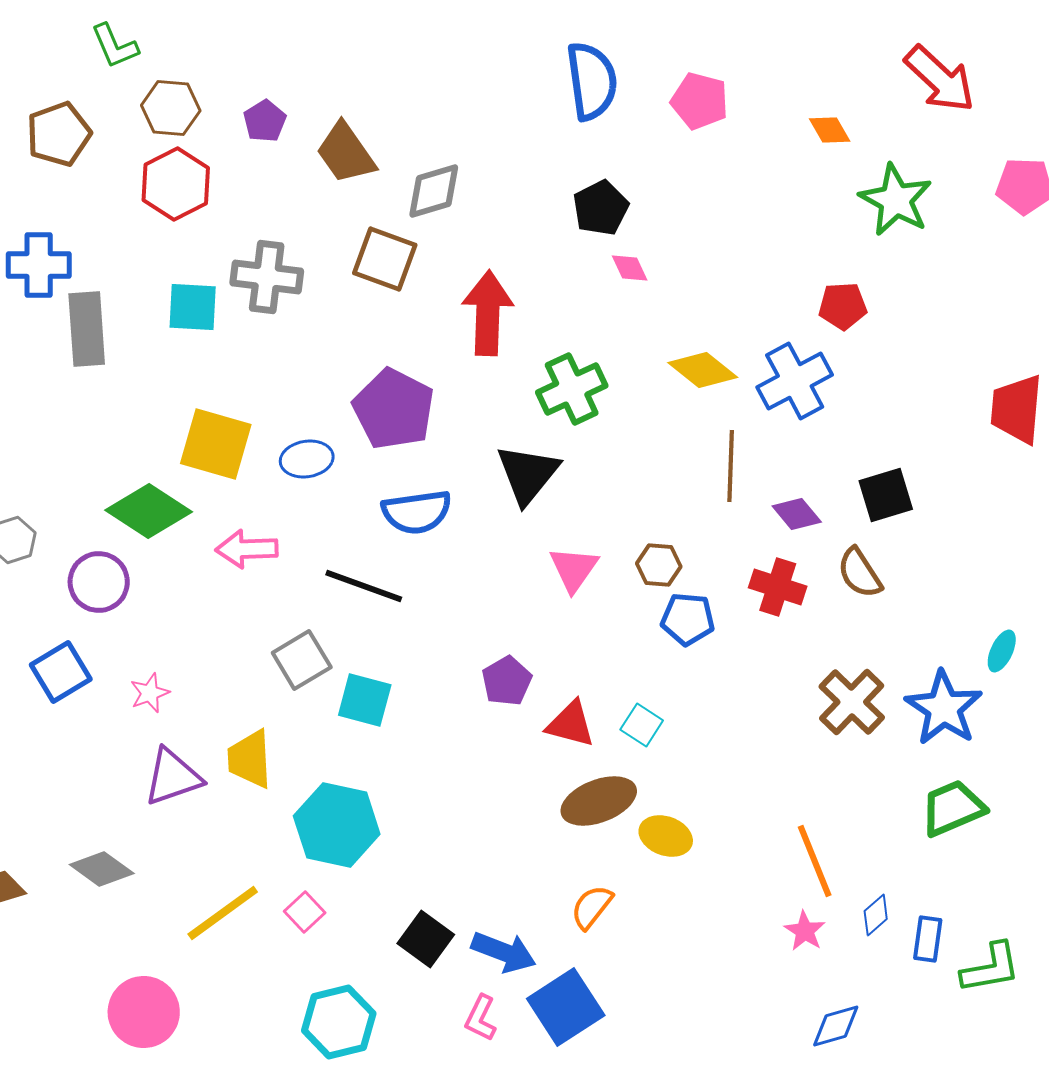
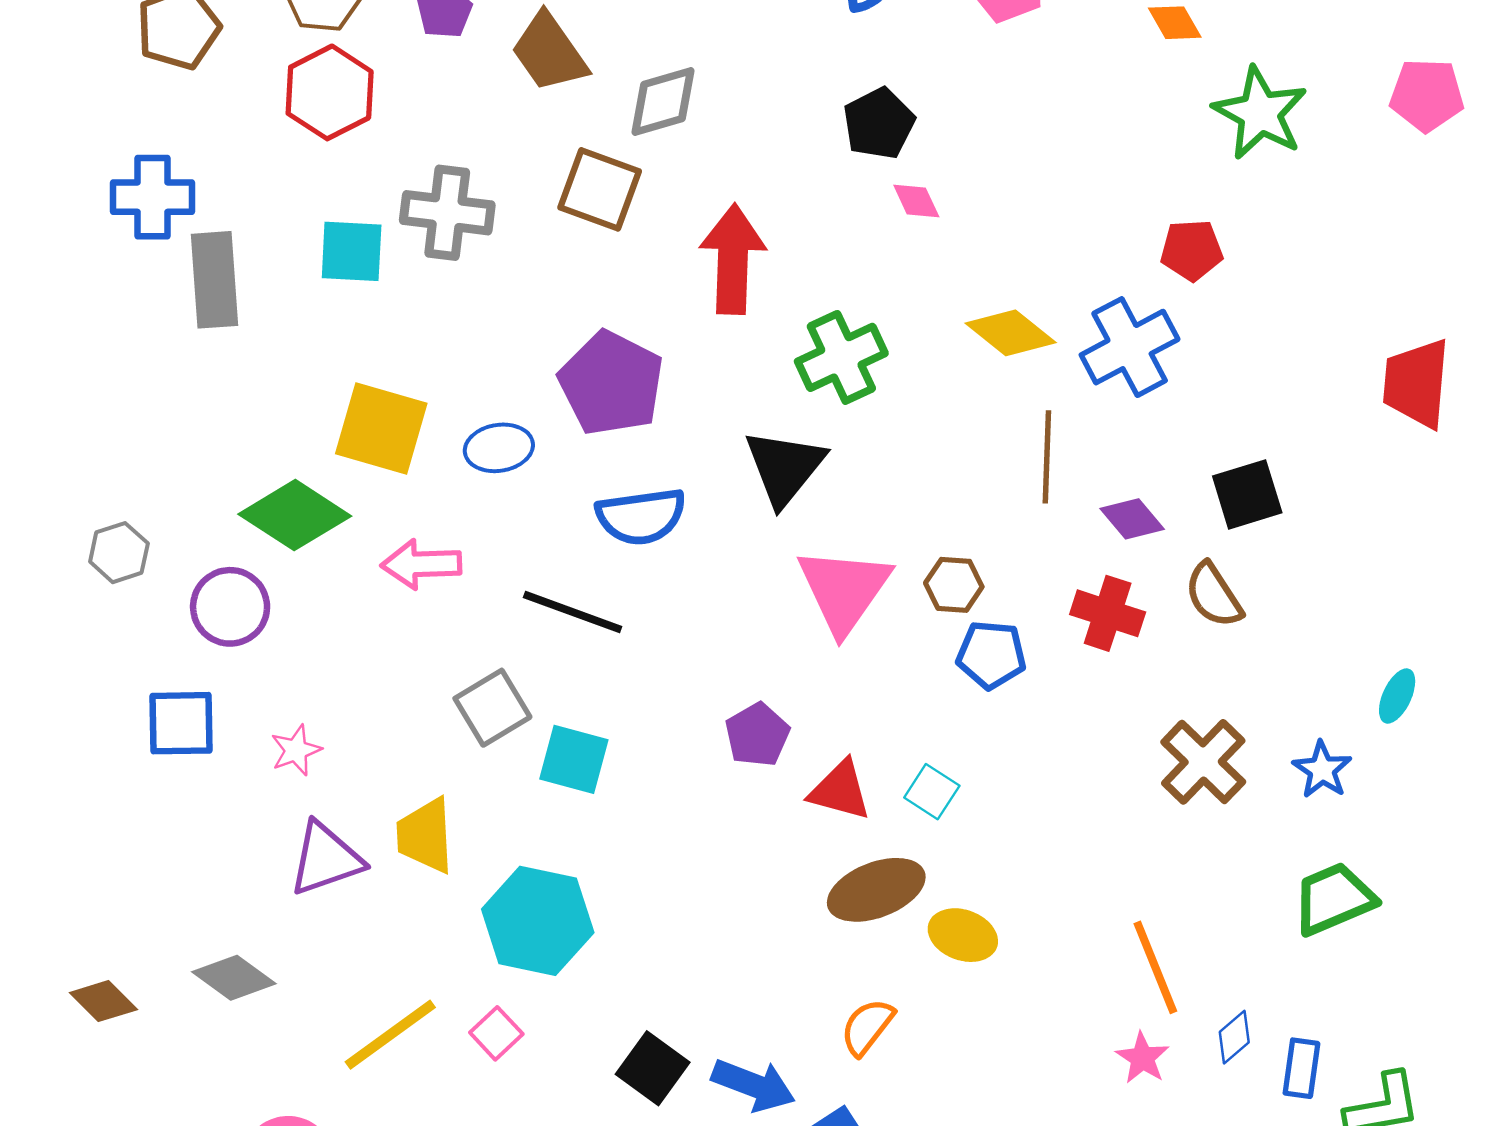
pink triangle: (574, 569) -> (844, 590), size x1.5
blue square: (61, 672) -> (181, 723), turned 30
blue star: (944, 708) -> (1322, 770), size x0.6

